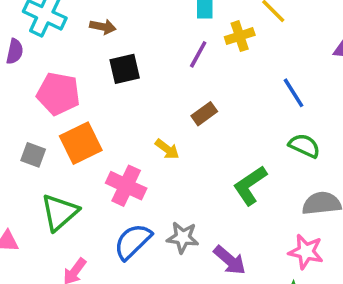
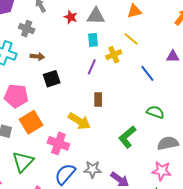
blue line: (294, 93) -> (147, 73), moved
brown rectangle: (204, 114) -> (98, 100), turned -48
yellow arrow: (167, 149) -> (79, 121), size x1.6

